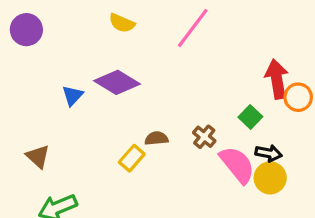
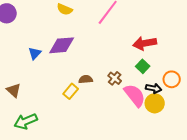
red arrow: (277, 79) -> (145, 43), moved, turned -90
purple diamond: (117, 82) -> (62, 45), turned -36
orange circle: (298, 97) -> (172, 79), moved

